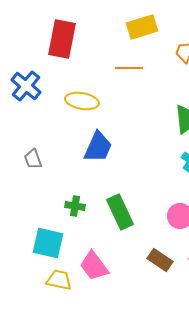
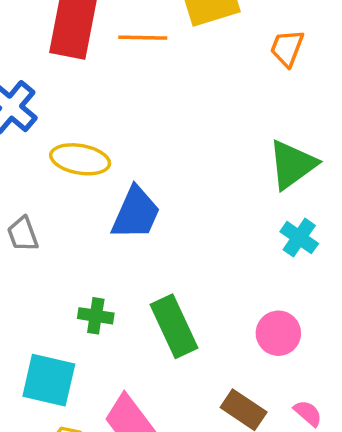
orange line: (129, 68) -> (143, 38), moved
yellow ellipse: (82, 101) -> (80, 159), moved

